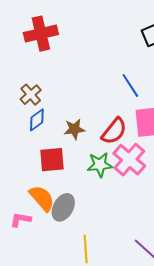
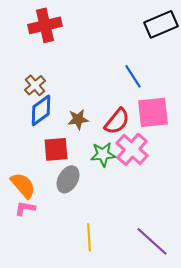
blue diamond: (37, 120) -> (41, 110), size x1.4
orange semicircle: (42, 198) -> (23, 185), moved
gray ellipse: (63, 207) -> (68, 179), moved

